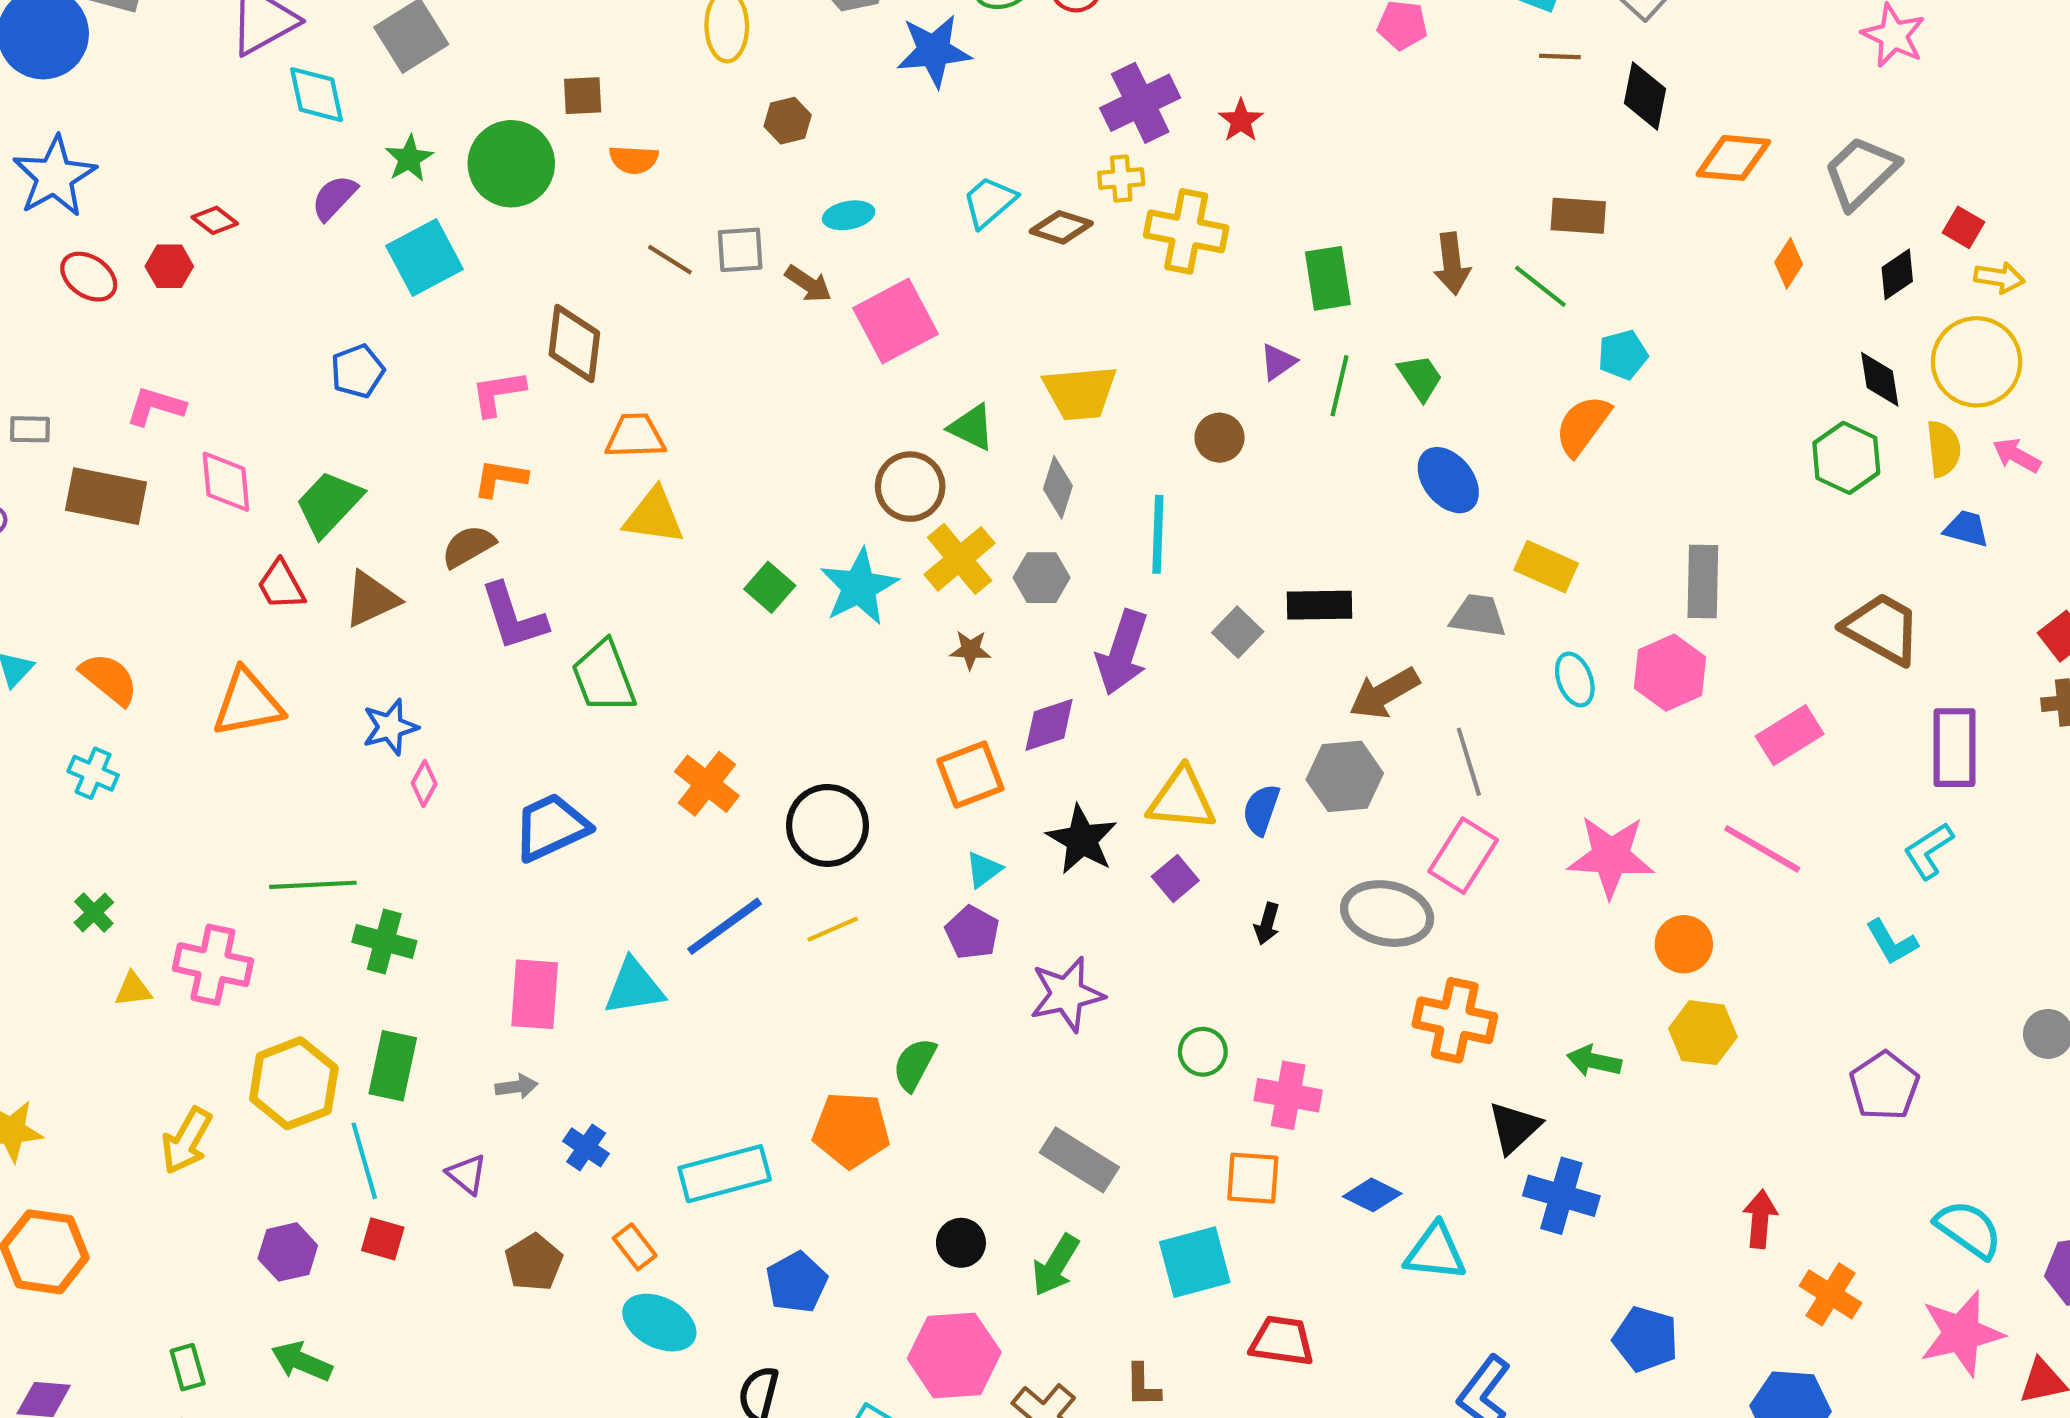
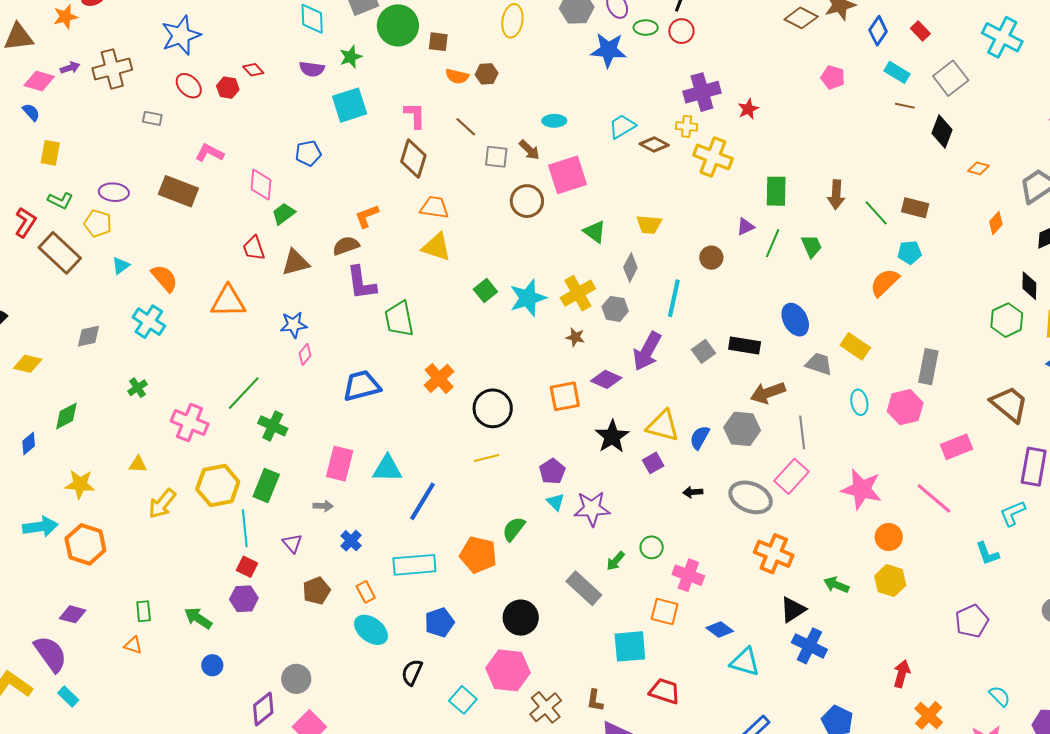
brown hexagon: (788, 121) -> (487, 74), moved
orange diamond: (1733, 158) -> (979, 168), size x0.6
green circle: (511, 164) -> (398, 25), moved
purple semicircle: (334, 198) -> (312, 69), turned -135
brown rectangle: (1578, 216) -> (915, 208), moved
gray square: (740, 250) -> (496, 157), moved
pink L-shape: (498, 393) -> (415, 115), moved, turned 88
yellow trapezoid: (1080, 393) -> (649, 225), size x0.7
gray rectangle: (30, 429) -> (152, 118), moved
orange L-shape: (500, 478) -> (367, 216), turned -40
blue ellipse: (1448, 480) -> (795, 320), moved
pink diamond: (226, 482) -> (261, 185), moved
brown circle: (910, 487) -> (527, 201), moved
green trapezoid: (329, 504) -> (283, 214), size x0.7
purple diamond: (1049, 725) -> (606, 379), turned 32
cyan cross: (93, 773) -> (149, 322), size x1.4
cyan triangle: (984, 870) -> (555, 502), moved, turned -48
green line: (313, 885) -> (244, 393), turned -54
black arrow: (1267, 924) -> (693, 492), turned 60
blue line: (725, 926) -> (422, 501), moved, turned -33
yellow triangle: (133, 990) -> (138, 464), moved
cyan semicircle: (1969, 1229) -> (1000, 696), size x0.7
black circle: (961, 1243) -> (521, 618), size x1.5
purple hexagon: (288, 1252) -> (244, 599), moved
green arrow: (1056, 1265) -> (616, 561), moved, size x0.7

